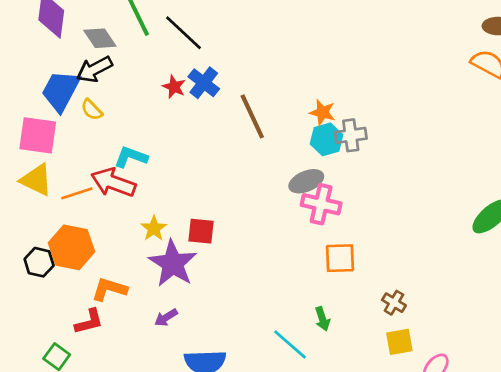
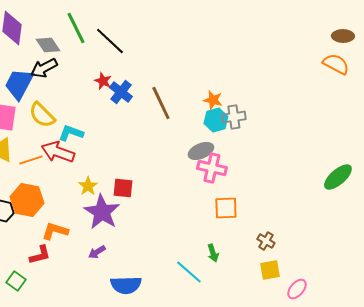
blue cross: (204, 83) -> (121, 92), moved
yellow semicircle: (92, 110) -> (42, 115), moved, size x1.6

